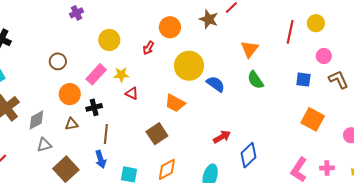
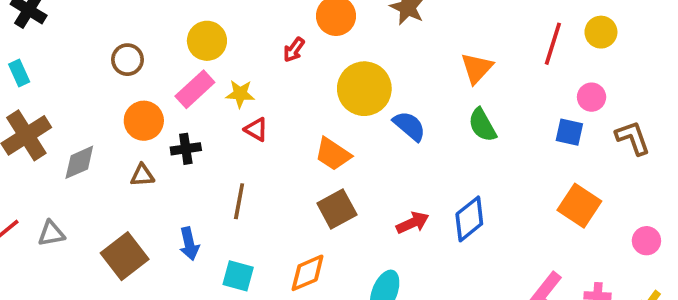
yellow circle: (109, 40) -> (207, 41), moved
pink circle: (324, 56) -> (592, 97), moved
brown line: (106, 134) -> (239, 201), moved
brown square: (157, 134) -> (337, 209), moved
gray triangle: (44, 145) -> (51, 233), moved
blue diamond: (249, 155) -> (469, 219), moved

